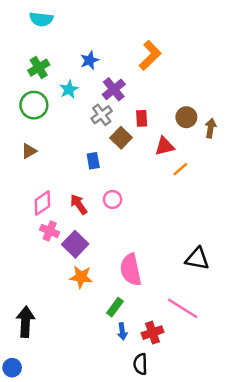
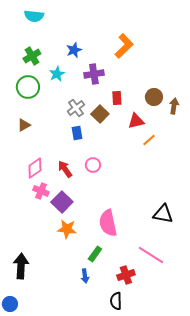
purple cross: (114, 89) -> (94, 74), turned 30
gray cross: (102, 115) -> (76, 108), moved
blue arrow: (122, 331) -> (85, 276), moved

